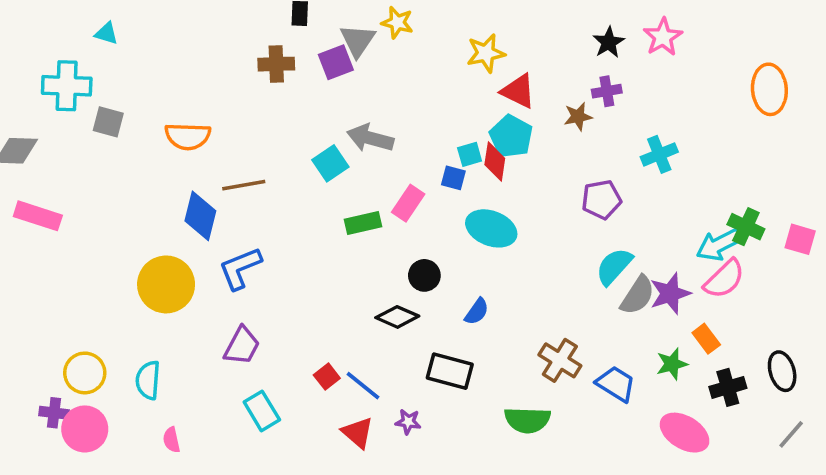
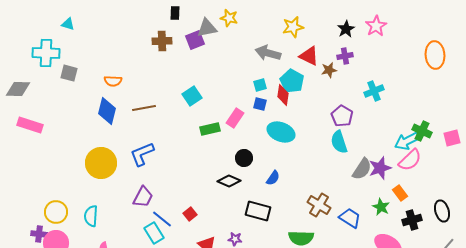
gray triangle: (358, 41) -> (207, 28), turned 45
yellow star: (486, 53) -> (293, 27), moved
red triangle: (518, 91) -> (309, 56), moved
orange semicircle: (188, 136) -> (113, 81), size x0.7
gray arrow: (370, 138) -> (268, 53), moved
cyan square: (470, 154) -> (260, 85), moved
purple pentagon: (601, 200) -> (342, 116), turned -30
blue diamond: (200, 216) -> (107, 111), moved
pink square: (800, 239) -> (452, 138), turned -30
cyan semicircle: (614, 266) -> (339, 142), moved, turned -60
green star: (672, 364) -> (381, 207), turned -30
blue line: (363, 386) -> (162, 219), moved

